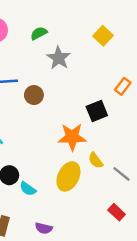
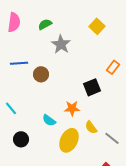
orange star: (72, 137) -> (72, 108), size x0.7
cyan semicircle: (28, 189) -> (49, 120), moved

